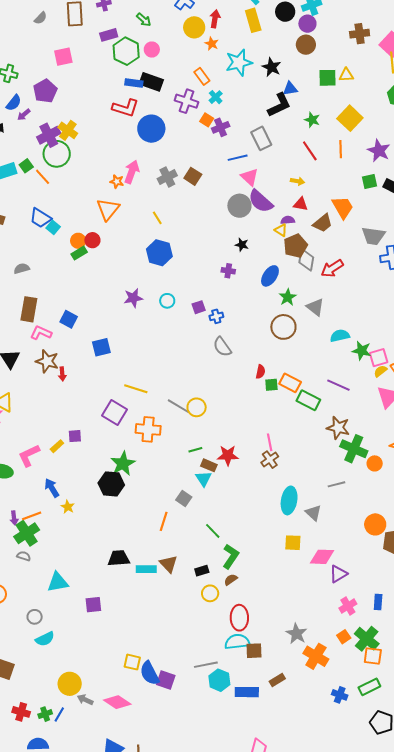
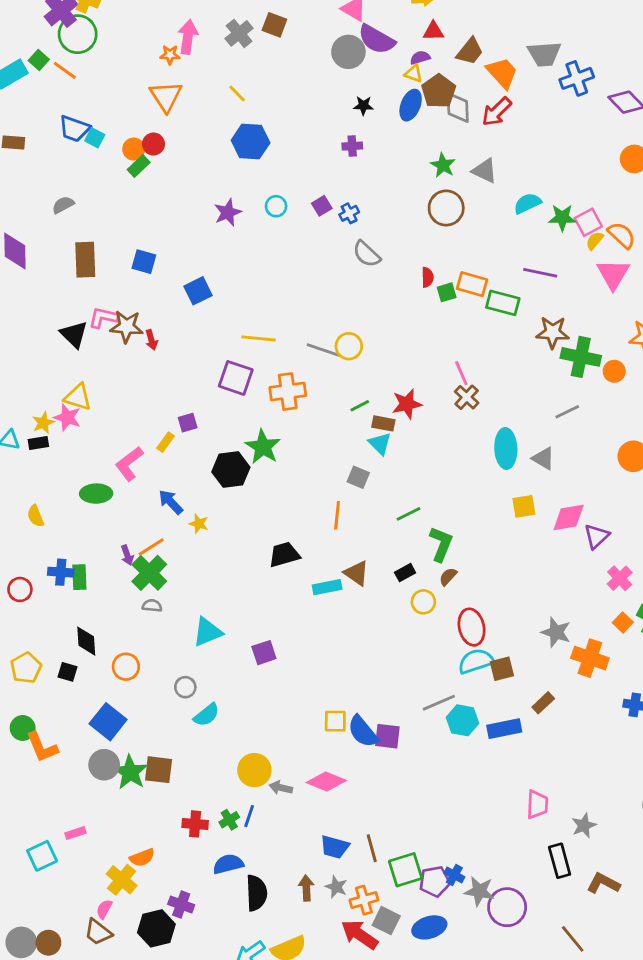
orange trapezoid: (343, 207) -> (502, 73), moved
blue ellipse: (270, 276) -> (411, 105), moved
pink L-shape: (41, 333) -> (103, 317), moved
black hexagon: (111, 484) -> (231, 470), moved
green line: (213, 531) -> (408, 514), turned -60
black trapezoid: (119, 558) -> (284, 555), moved

